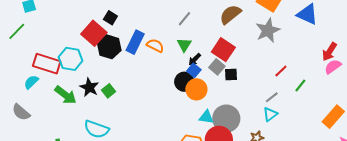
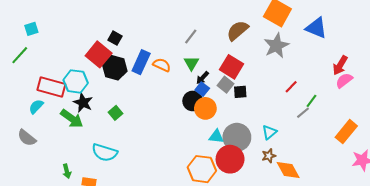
black star: (89, 87) -> (83, 103), moved
gray line: (272, 97) -> (303, 113), moved
cyan triangle: (270, 114) -> (269, 132), moved

